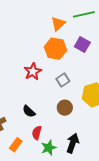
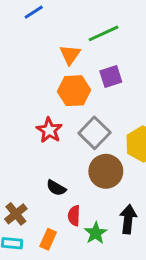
purple square: (82, 44) -> (111, 77), turned -35
gray square: (63, 80) -> (94, 133), size x1.5
brown circle: (65, 108) -> (106, 171), size x1.5

